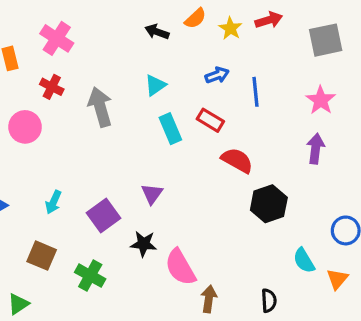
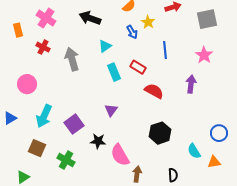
yellow star: (230, 28) -> (148, 22), moved
black arrow: (157, 32) -> (90, 18), moved, size x1.5
blue arrow: (217, 75) -> (132, 32), moved, turned 80
pink circle: (25, 127) -> (27, 84), moved
purple arrow: (316, 149) -> (191, 84), moved
purple triangle: (152, 194) -> (111, 110), moved
cyan arrow: (53, 202) -> (44, 116), size x1.6
black hexagon: (269, 204) -> (160, 133), moved
orange triangle: (337, 279) -> (214, 162), turned 40

